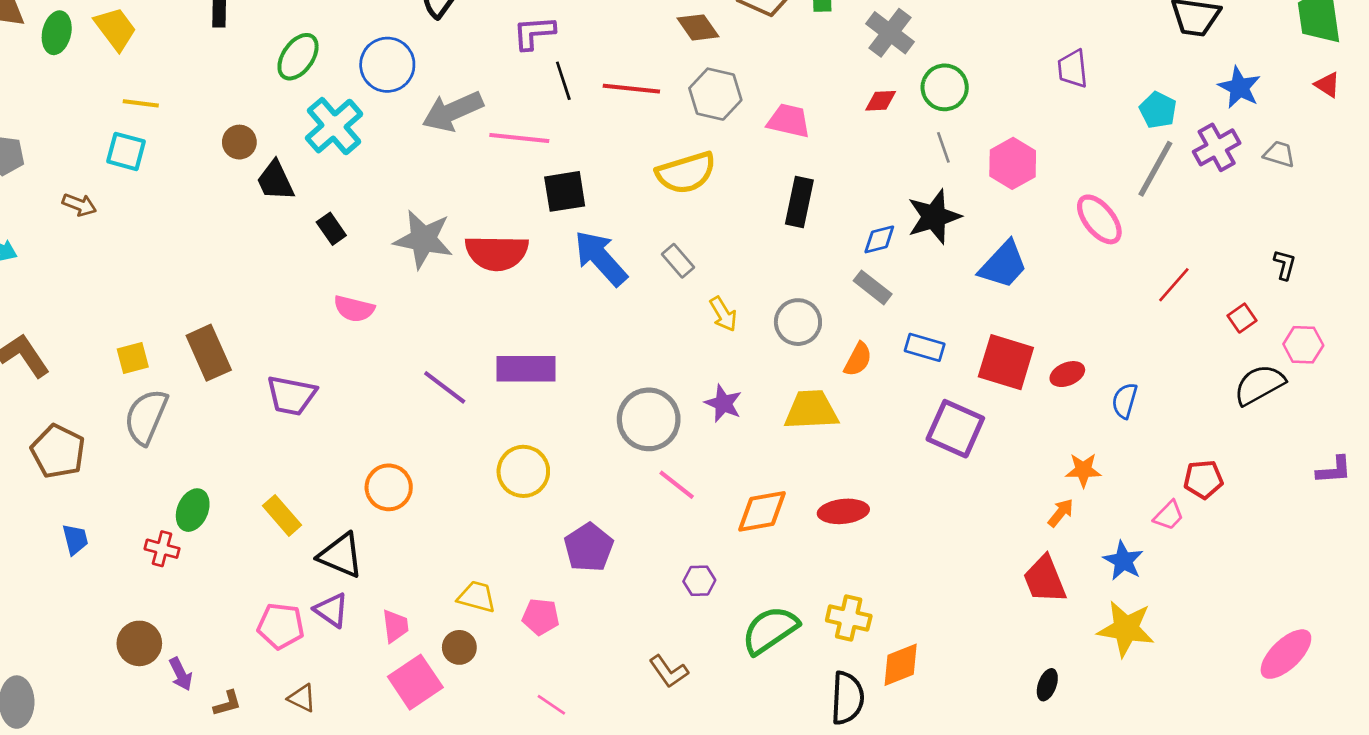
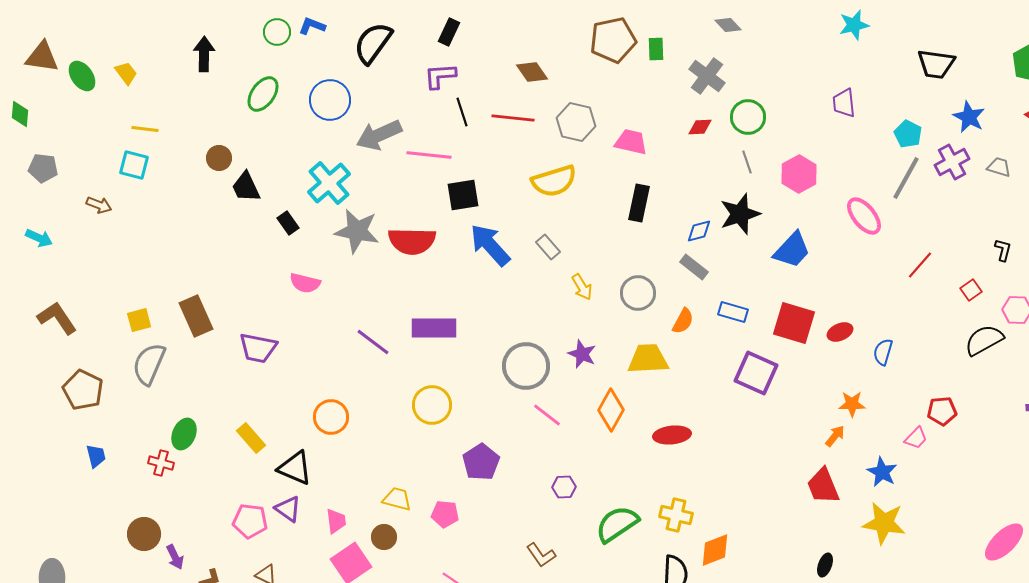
brown diamond: (698, 27) -> (532, 72), moved
yellow trapezoid: (115, 29) -> (126, 73), size x0.7
green ellipse: (57, 33) -> (82, 76), turned -48
cyan cross: (334, 126) -> (329, 183), moved
orange diamond: (762, 511) -> (611, 410), moved, turned -51

